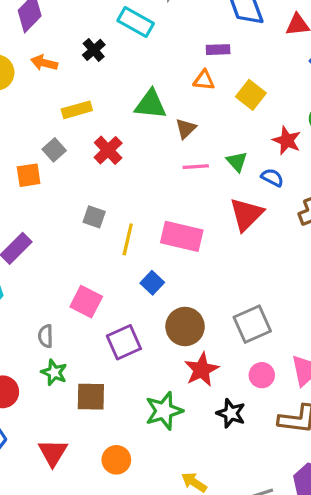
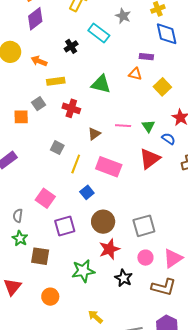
orange arrow: (44, 63) -> (39, 61), moved
brown triangle: (186, 129) -> (94, 134), moved
red cross: (108, 150) -> (71, 108), turned -36

